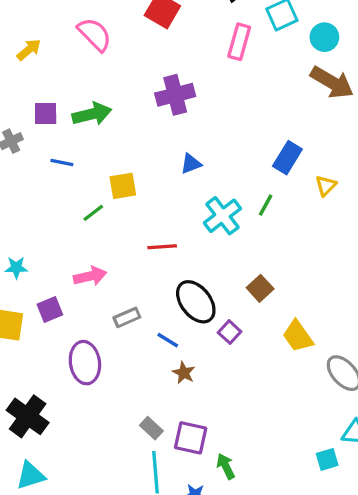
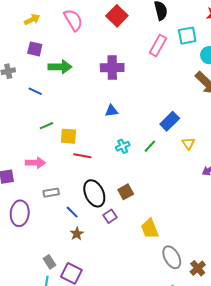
purple square: (46, 114) -> (35, 49), moved
yellow square: (123, 186) -> (68, 136), moved
yellow triangle: (326, 186) -> (188, 143), turned -32
cyan cross: (222, 216) -> (123, 146), size x0.6
brown square: (260, 288) -> (126, 192), moved

